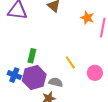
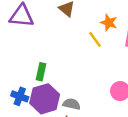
yellow line: (70, 62) -> (95, 39), moved

